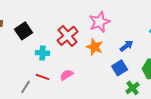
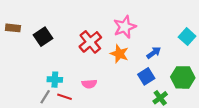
cyan cross: (43, 53) -> (55, 80), moved
pink semicircle: (67, 75) -> (89, 84), turned -152
red line: (43, 77) -> (64, 97), moved

